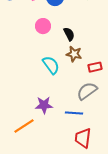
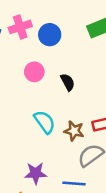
brown star: (74, 54) -> (74, 131), moved

